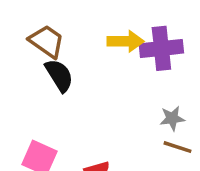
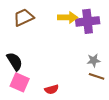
brown trapezoid: (47, 41) -> (24, 17), turned -60
black semicircle: (59, 75) -> (15, 61), moved

